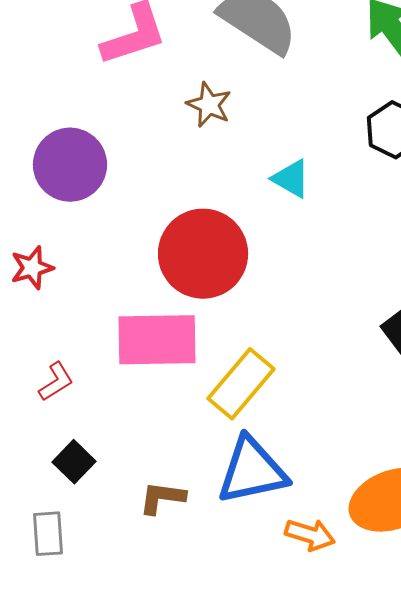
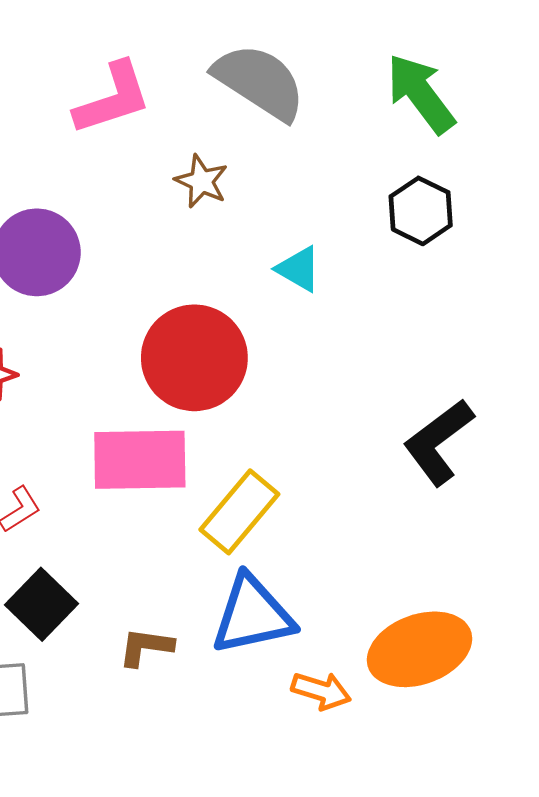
black square: (74, 462) -> (42, 604), size x1.4

